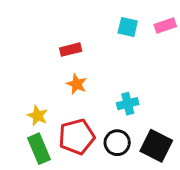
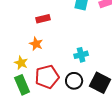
orange star: (77, 84) -> (36, 44), moved

